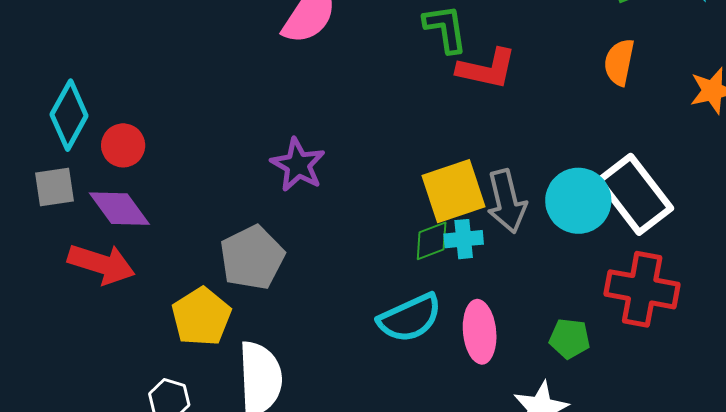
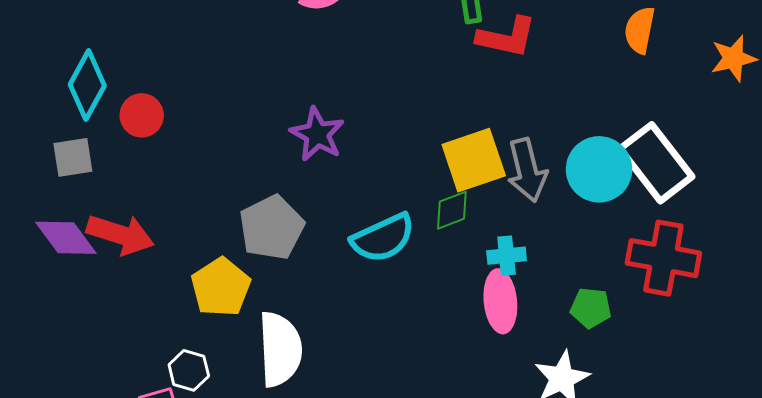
purple diamond: (119, 209) -> (66, 238), moved
cyan cross: (464, 239) -> (507, 256), moved
cyan semicircle: (410, 318) -> (383, 238), moved

